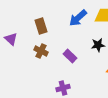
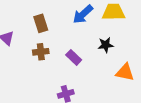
brown cross: (41, 51) -> (41, 52), turned -32

